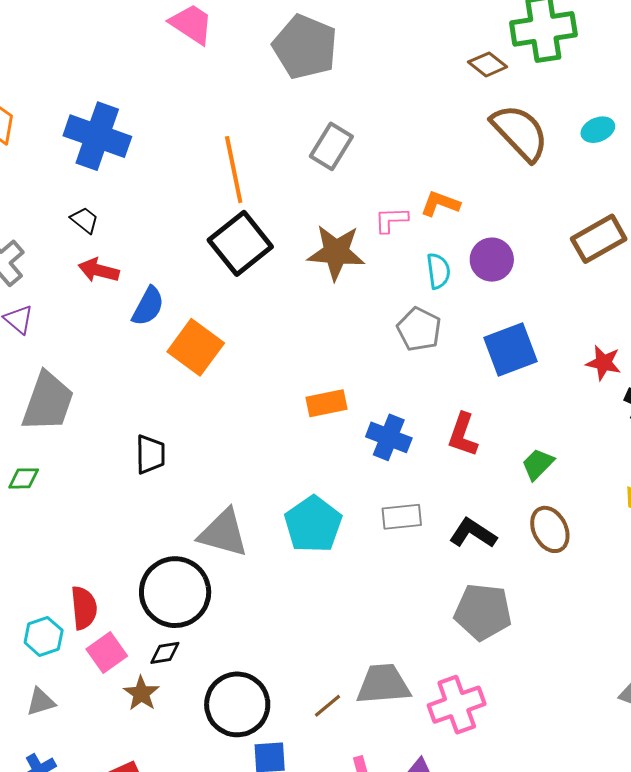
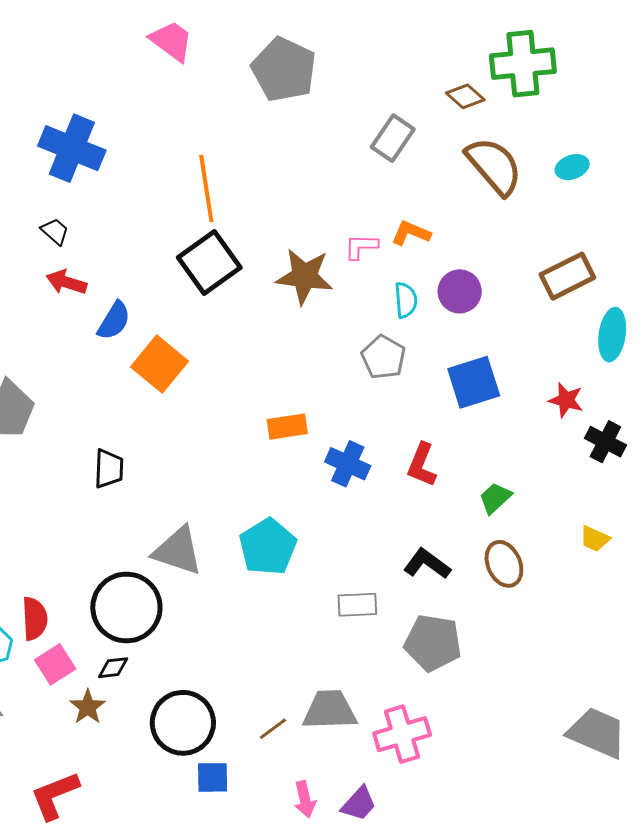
gray rectangle: (331, 146) -> (393, 138), moved
gray rectangle: (402, 517) -> (357, 605), moved

